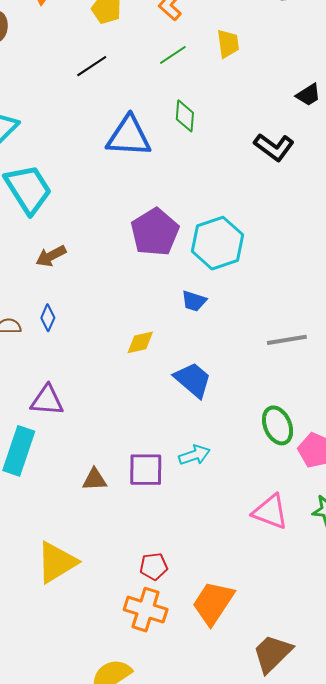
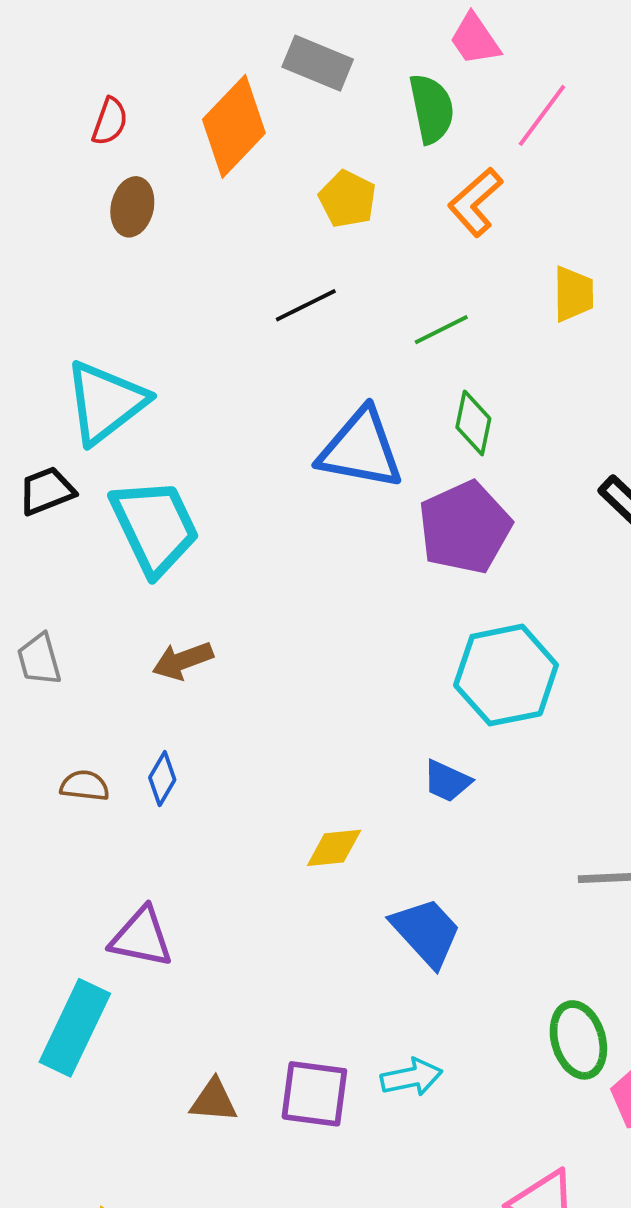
green line: (173, 55) -> (441, 330), moved
purple pentagon: (155, 232) -> (465, 527), moved

